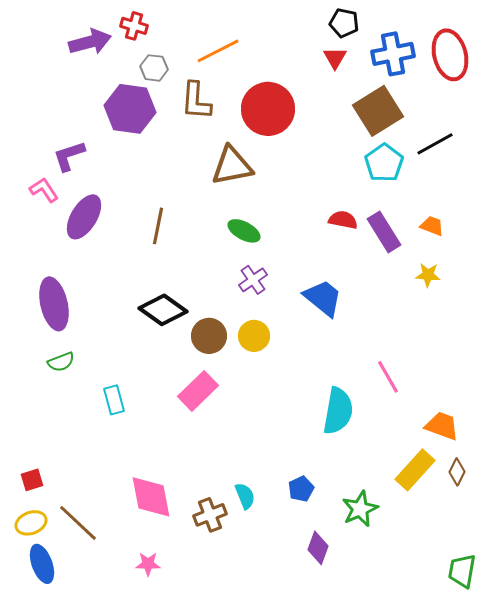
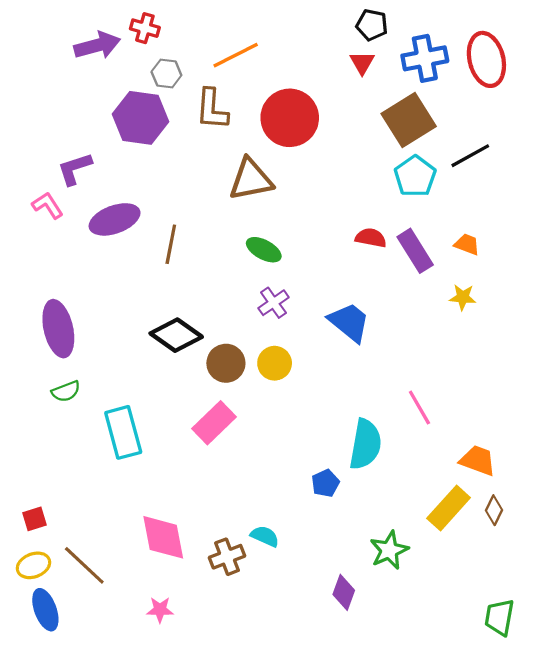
purple ellipse: (84, 217) -> (115, 219), moved, turned 39
cyan rectangle: (114, 400) -> (123, 432), size x1.6
blue pentagon: (301, 489) -> (325, 483), moved
cyan semicircle: (245, 496) -> (265, 536), turned -44

